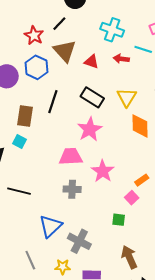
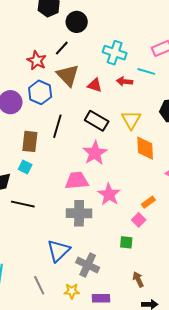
gray cross: (72, 189) -> (79, 213), size x1.4
black line: (19, 191) -> (23, 204), moved
brown arrow: (129, 257) -> (138, 279), size x0.7

